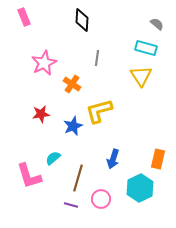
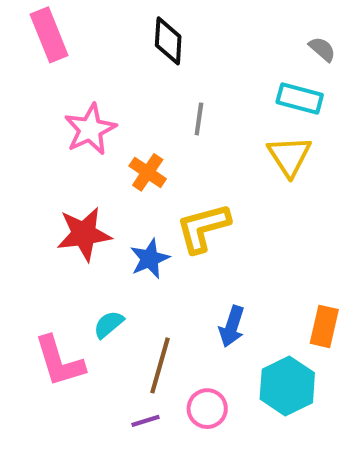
pink rectangle: (24, 17) -> (49, 35), size x1.4
red star: (41, 114) -> (84, 234), size x1.5
purple line: (71, 205) -> (146, 421), turned -32

